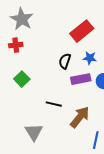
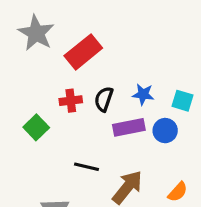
red rectangle: (82, 31) -> (83, 52), moved
red cross: (16, 45) -> (71, 101), moved

